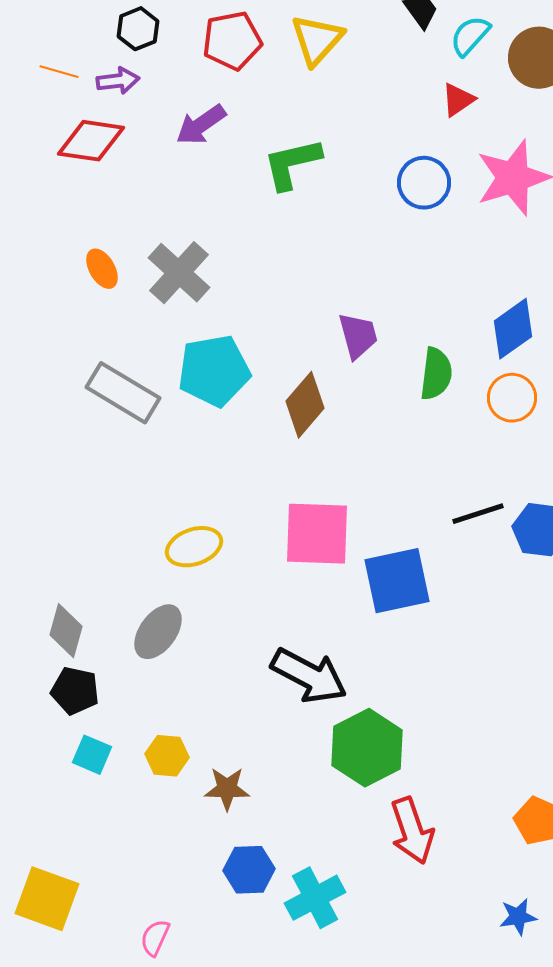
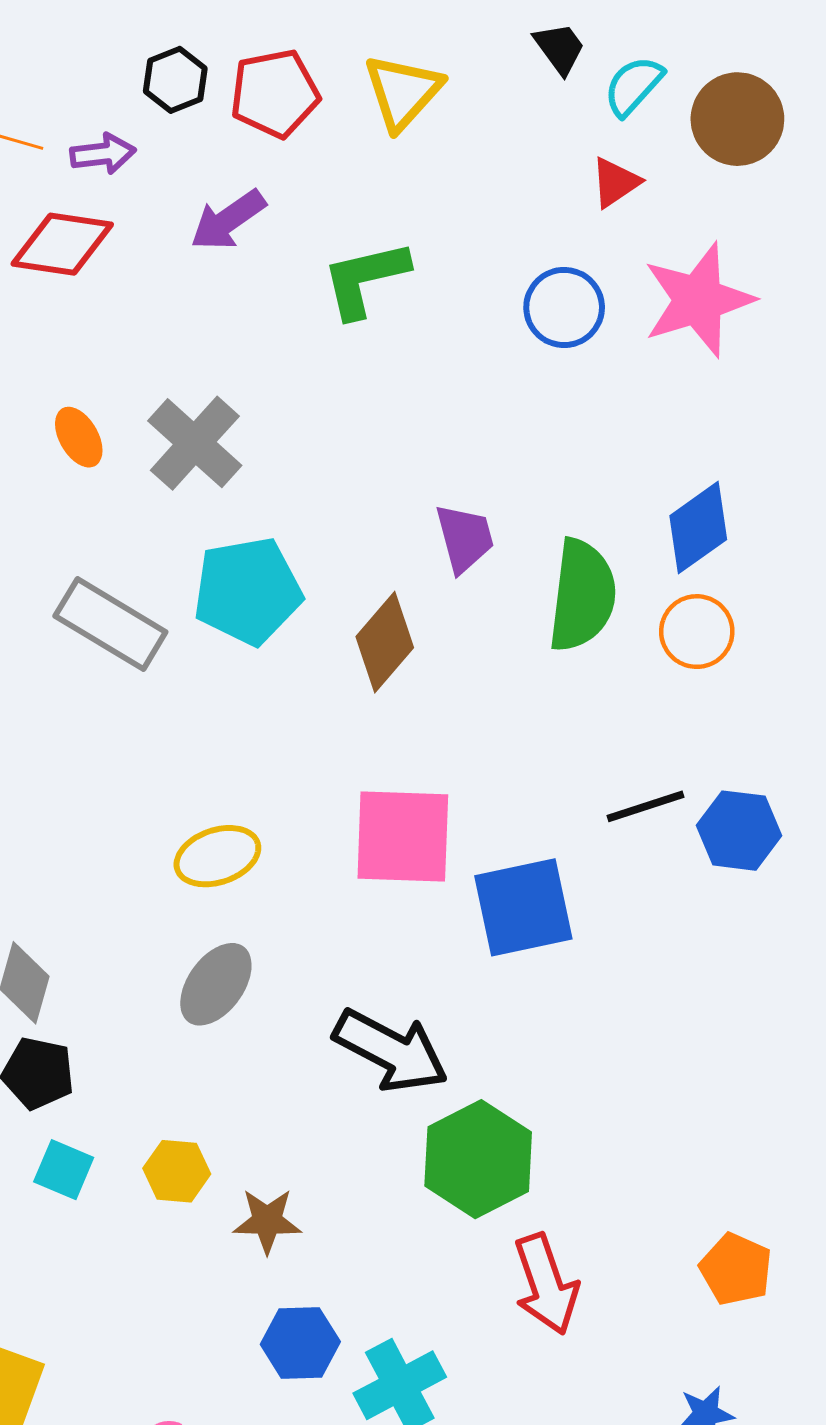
black hexagon: (138, 29) -> (175, 80), moved
green semicircle: (436, 374) -> (582, 595), size x1.4
gray ellipse: (158, 632) -> (216, 984), moved

